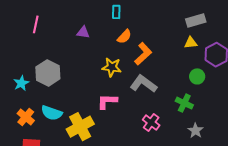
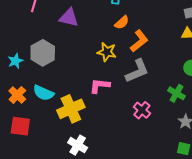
purple triangle: (83, 32) -> (69, 18), moved, size x1.5
gray L-shape: (143, 84) -> (137, 71), turned 116

